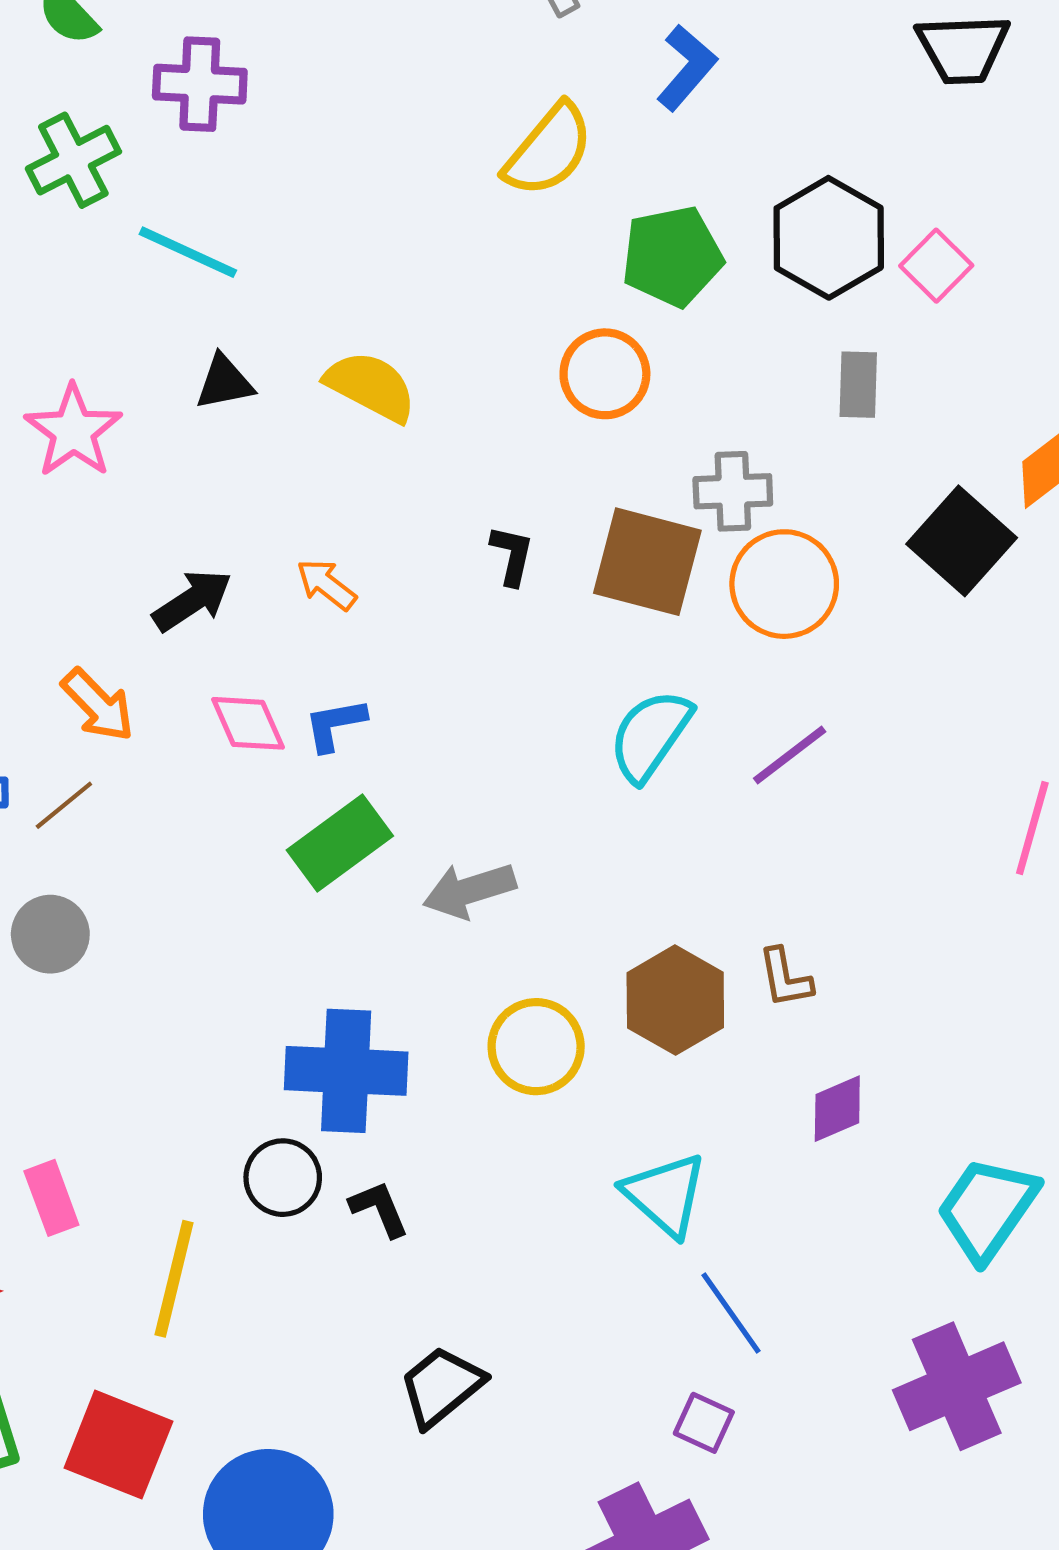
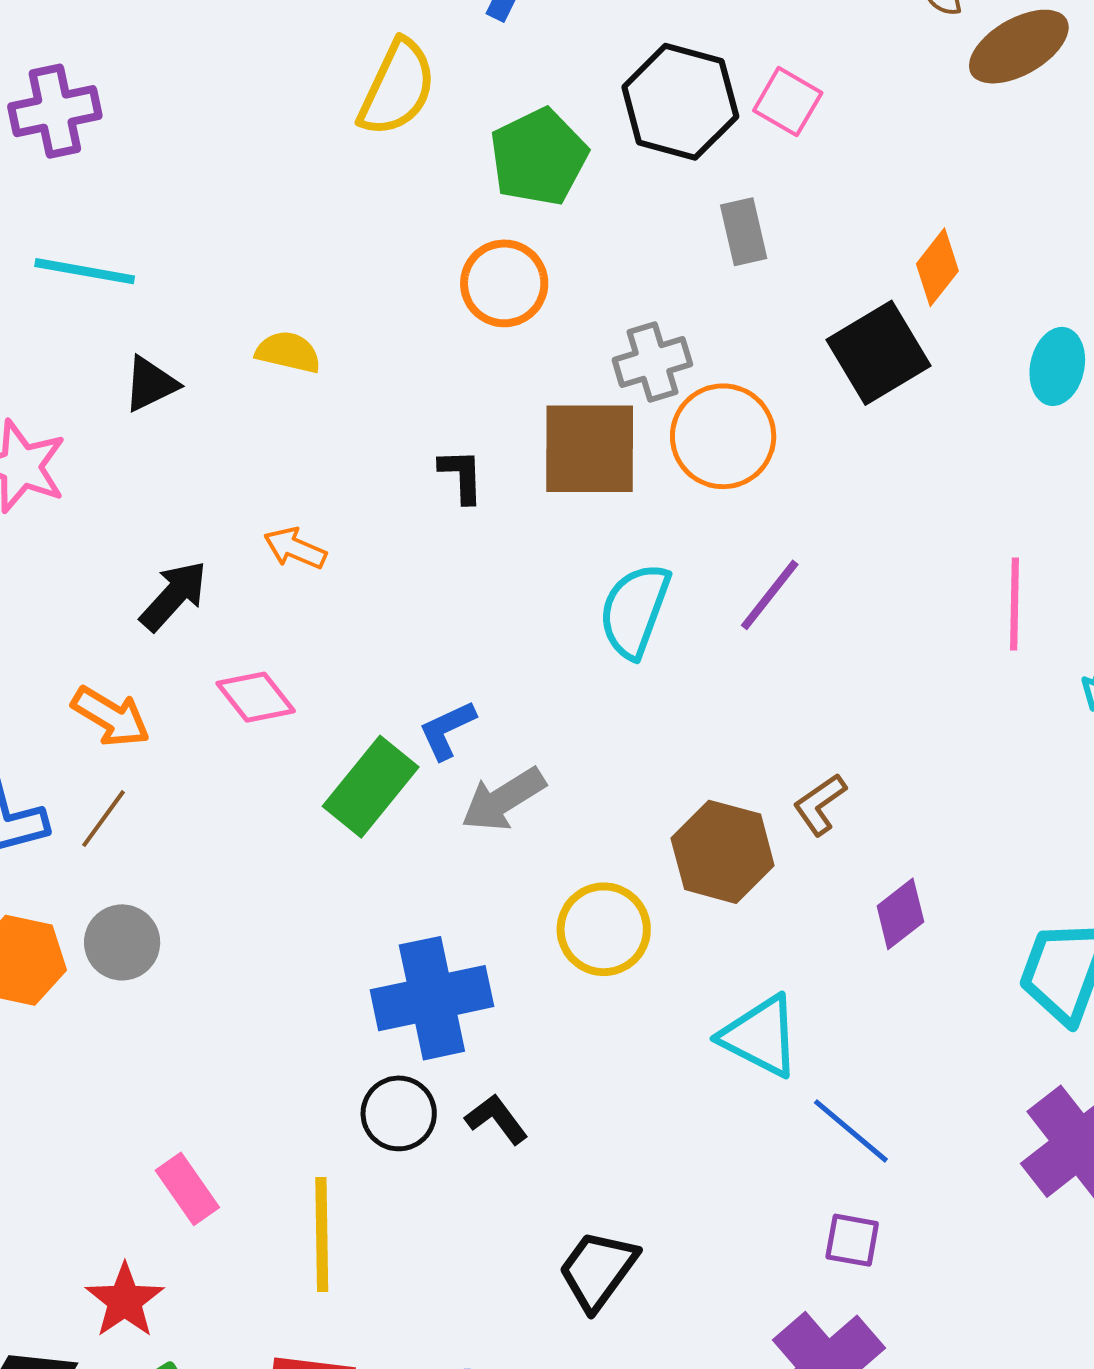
yellow semicircle: (371, 386) -> (288, 352), size x0.7
black square: (962, 541) -> (878, 353), turned 32
blue L-shape: (335, 725) -> (447, 730), moved
brown L-shape: (785, 978) -> (820, 804), turned 80

